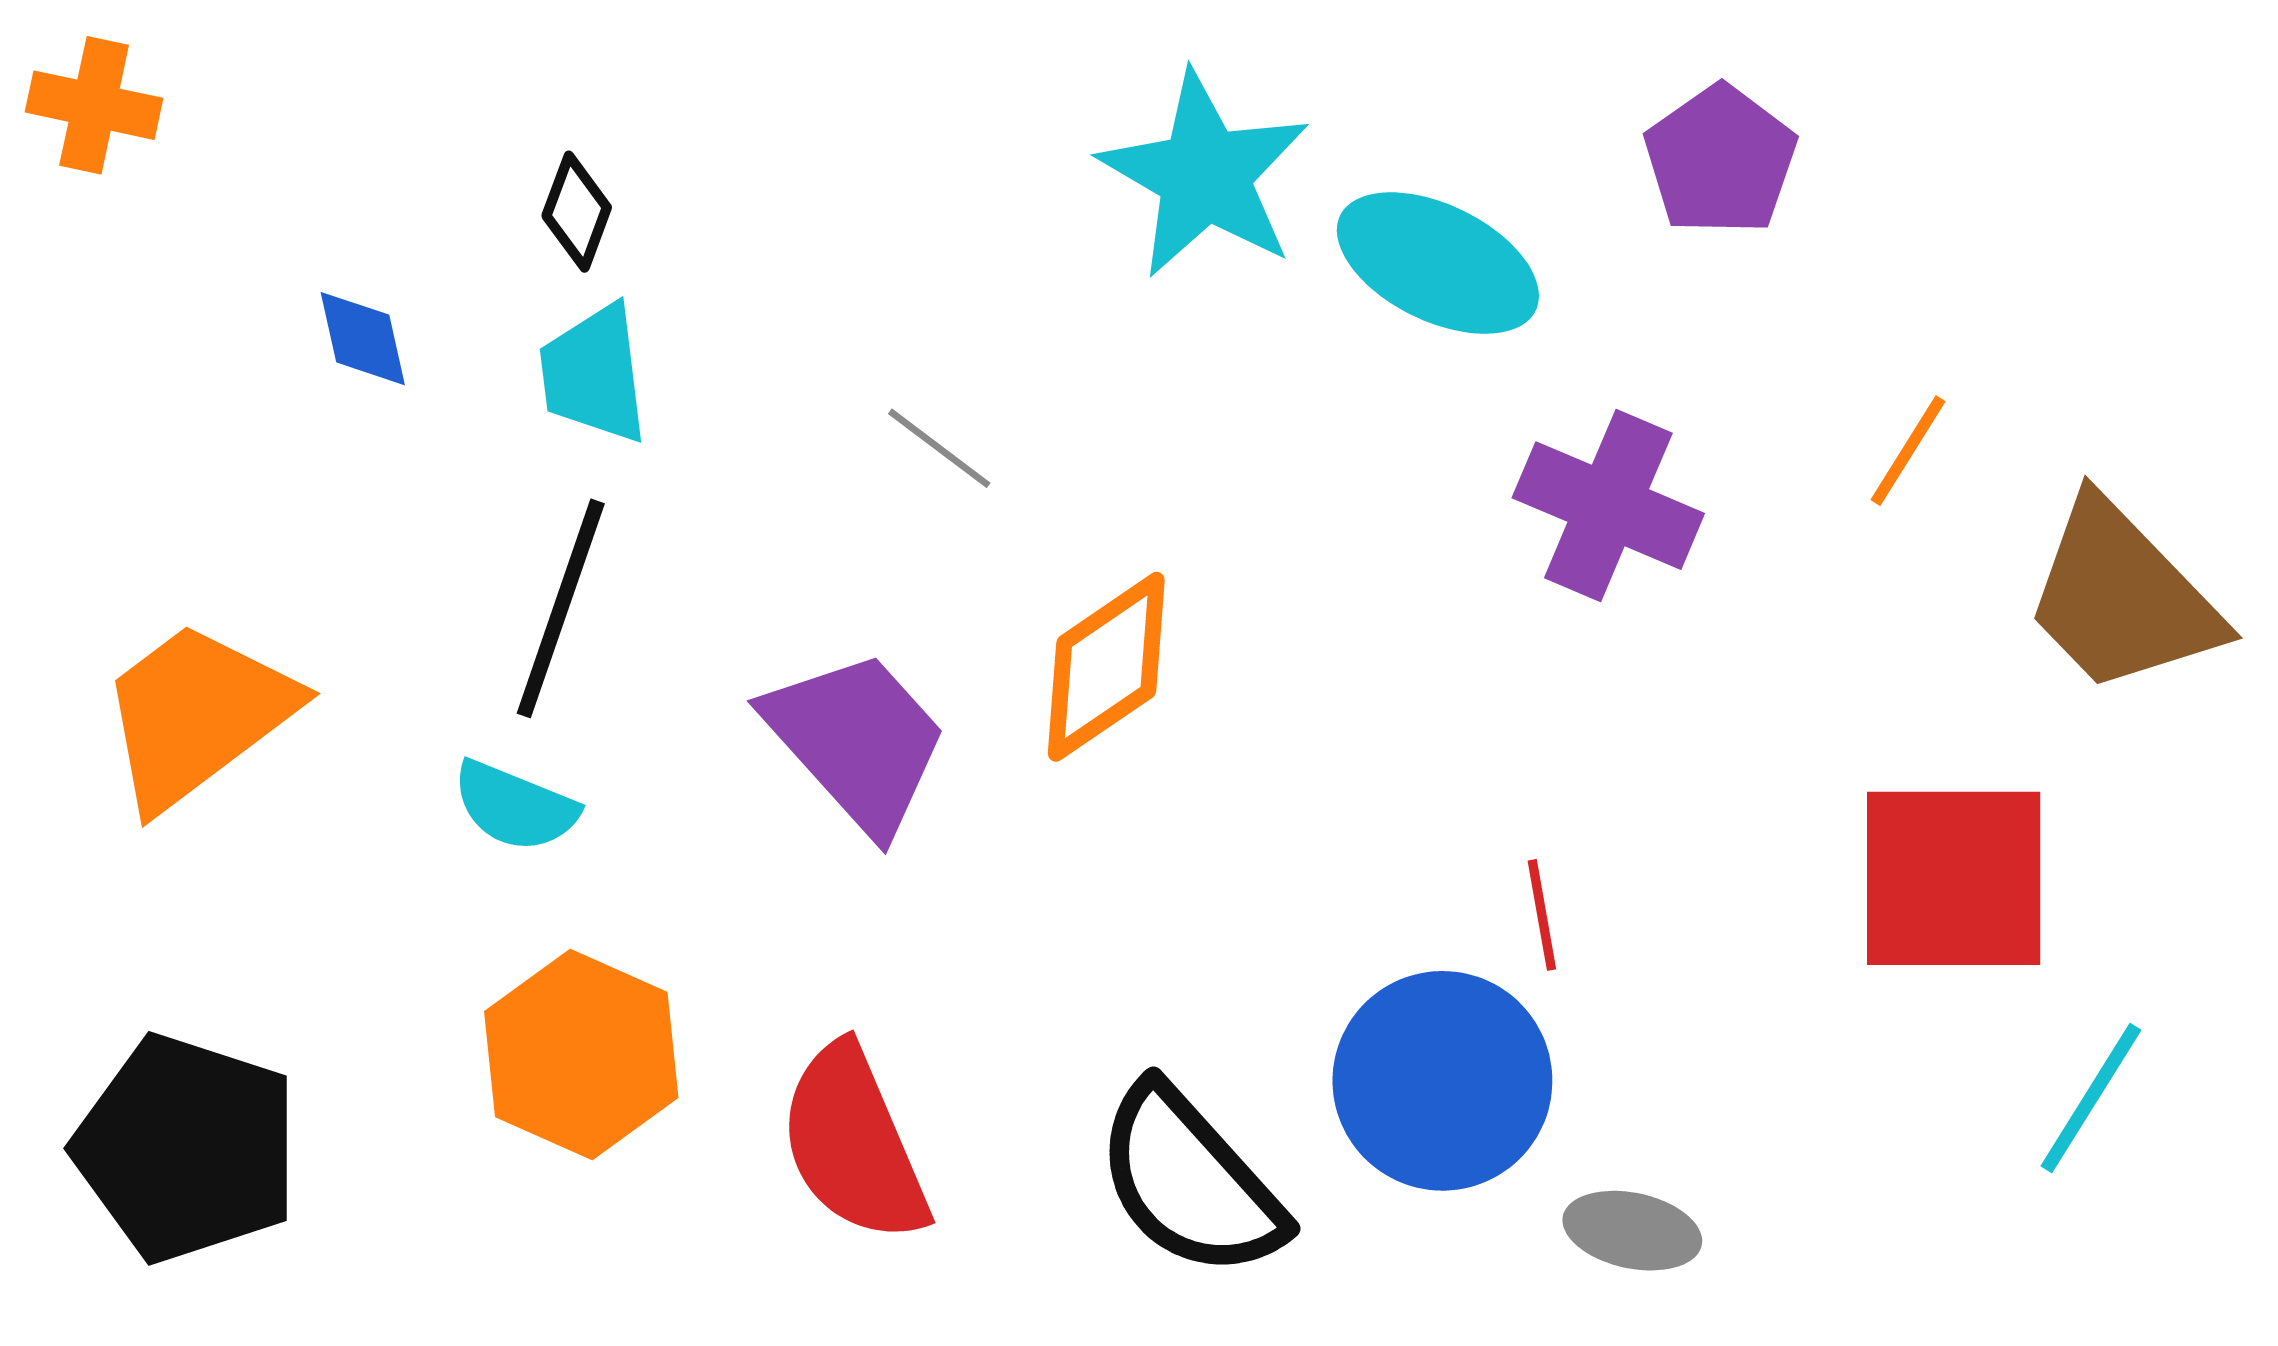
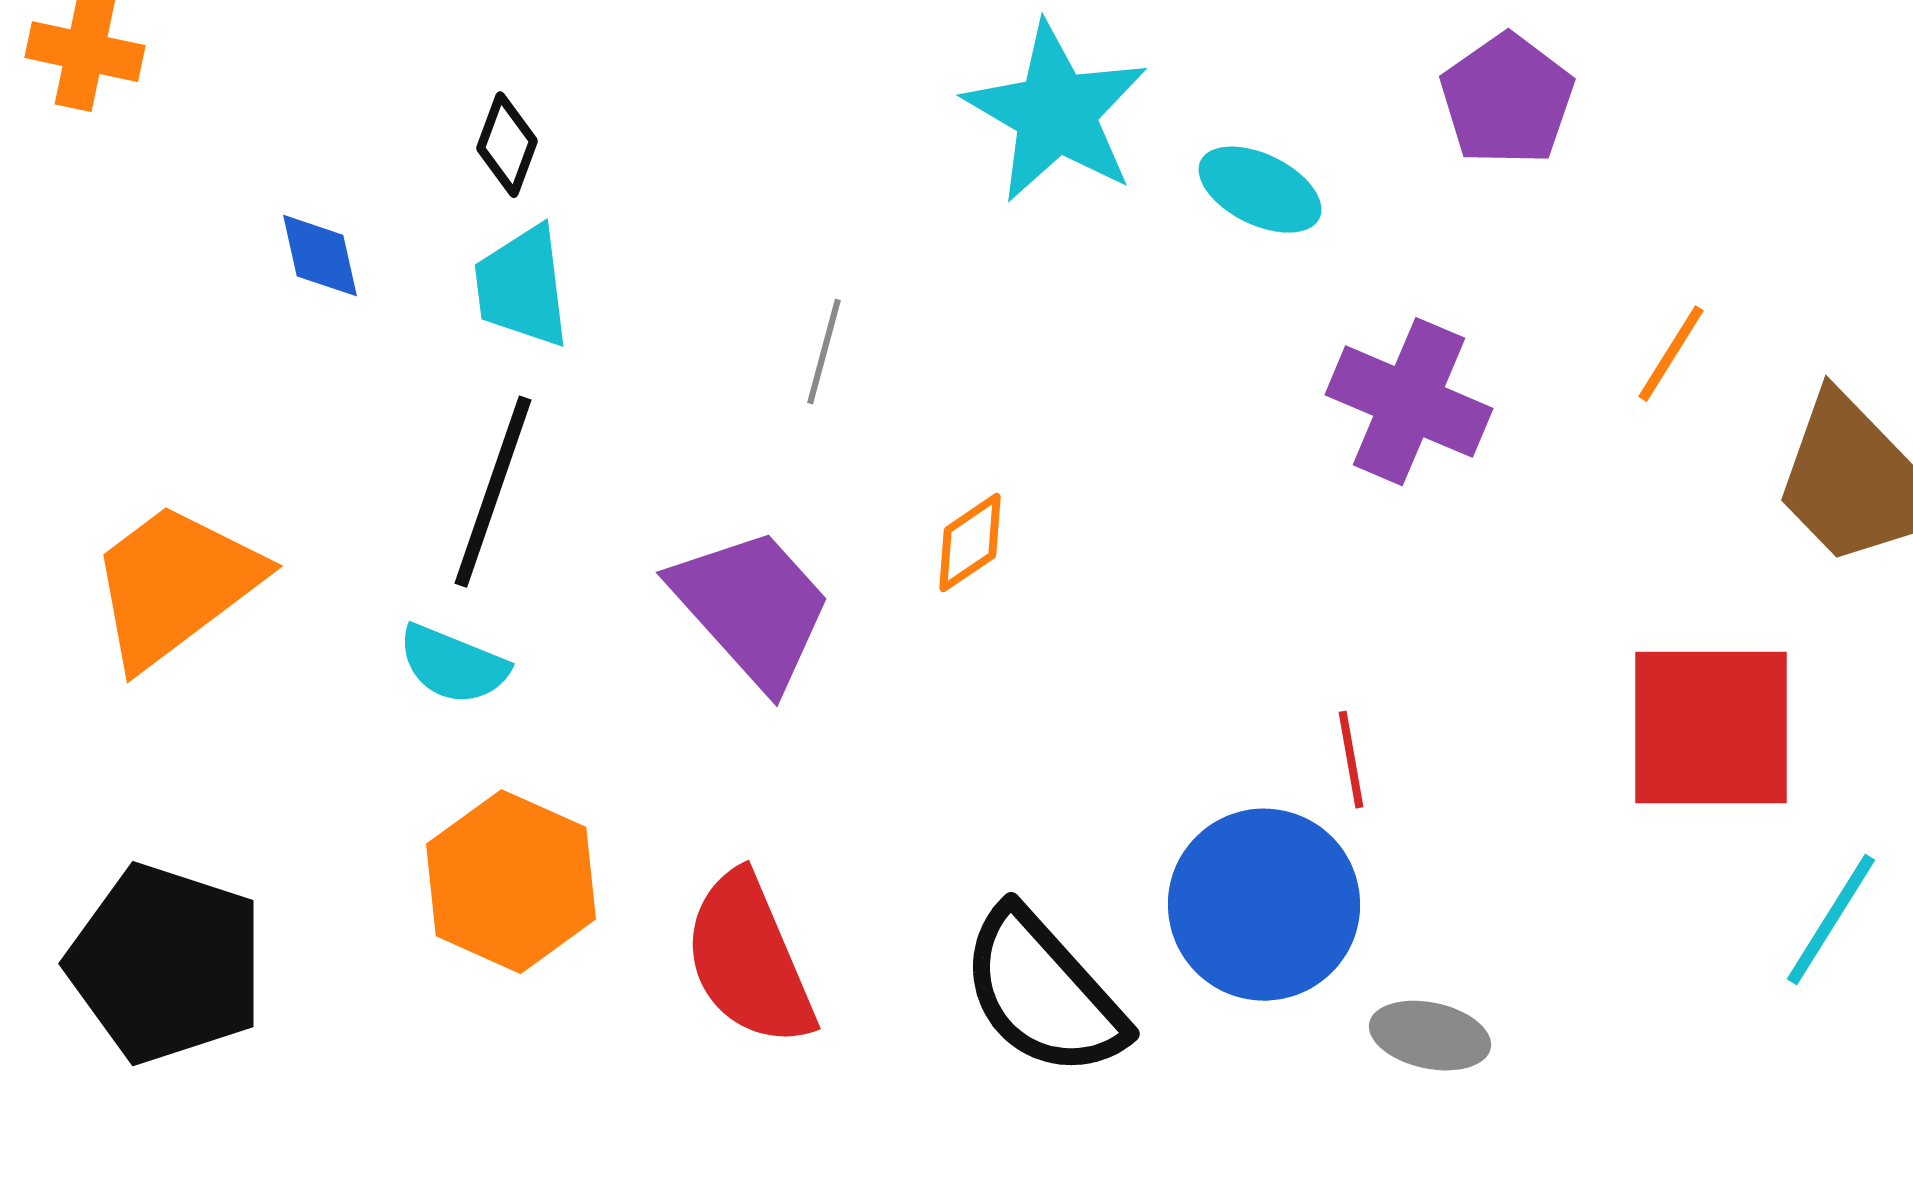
cyan ellipse: (1438, 263) -> (1260, 190), size x0.7
gray line: (939, 448) -> (824, 352), turned 68
orange diamond: (1106, 667) -> (970, 543), size x0.6

